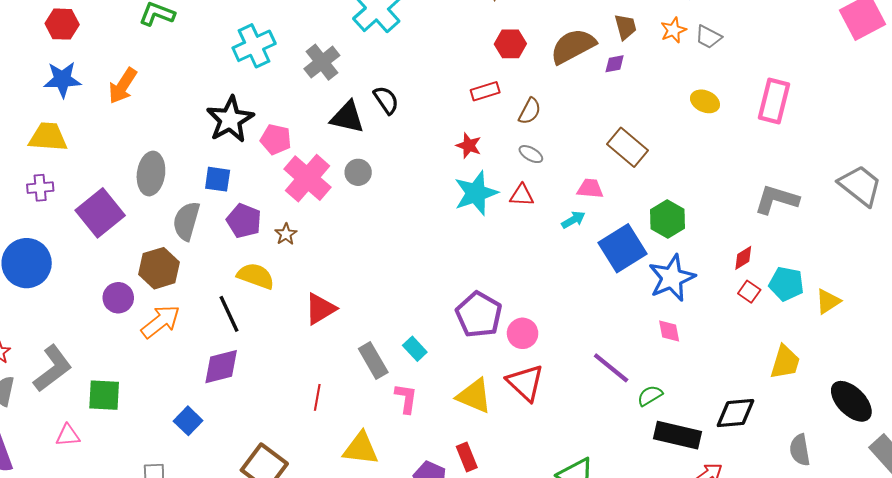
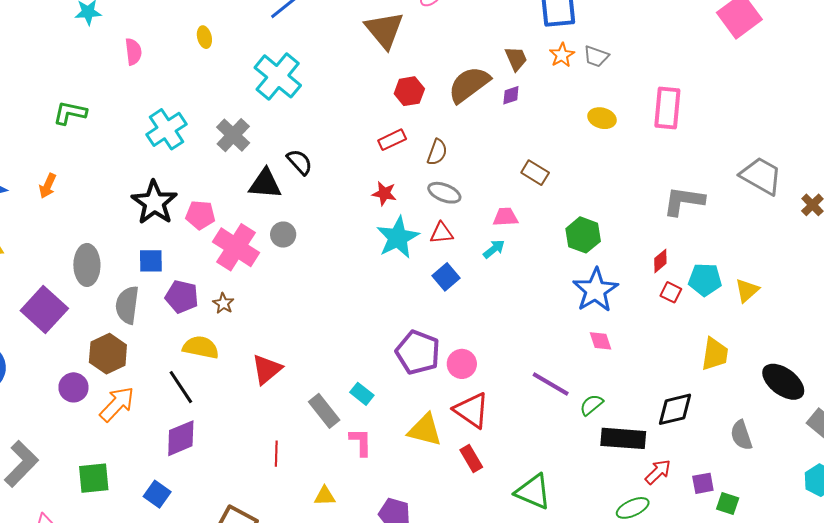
orange arrow: (123, 86) -> (48, 186), size x0.7
brown rectangle: (628, 147) -> (535, 173), size x0.7
gray ellipse: (531, 154) -> (444, 193), size x1.4
blue square: (623, 248) -> (446, 277), moved, size x0.6
green square: (104, 395) -> (94, 478), moved
yellow triangle: (361, 449) -> (325, 496), size x0.6
red rectangle: (467, 457) -> (471, 458), moved

